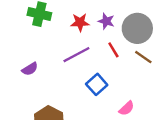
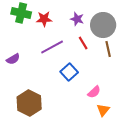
red star: (80, 22) -> (44, 19), moved
brown line: (143, 57) -> (108, 49), turned 42

